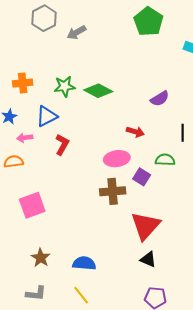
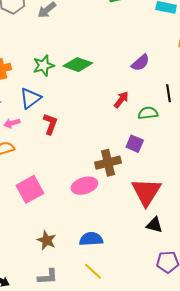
red arrow: (135, 132) -> (121, 100), turned -60
pink ellipse: (117, 159) -> (84, 186), moved
green semicircle: (165, 160) -> (148, 113), moved

